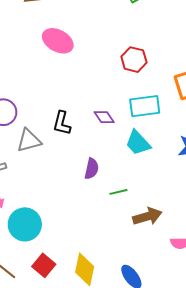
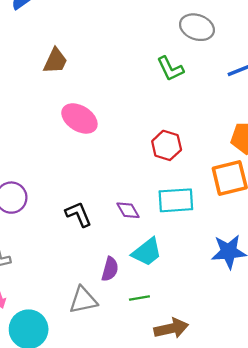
black L-shape: (62, 123) -> (78, 214), turned 140
gray triangle: (29, 141) -> (83, 300), moved
cyan trapezoid: (138, 143) -> (147, 252), moved, turned -88

